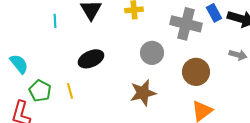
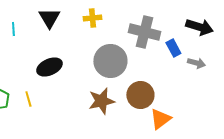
blue rectangle: (214, 13) -> (173, 48), moved
gray circle: (152, 53) -> (110, 61), size x1.4
brown circle: (196, 72) -> (140, 95), moved

